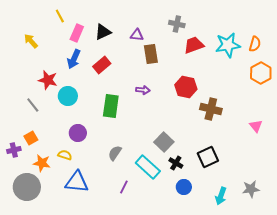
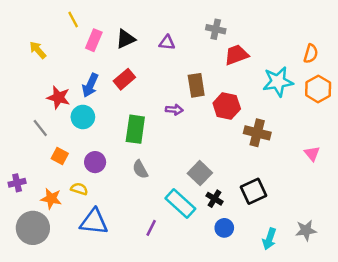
cyan star: (228, 45) -> (278, 82), moved
brown rectangle: (151, 54) -> (196, 85), moved
blue arrow: (74, 59) -> (90, 85), moved
orange square: (31, 138) -> (60, 156), moved, turned -32
gray semicircle: (115, 153) -> (140, 169), moved, turned -63

